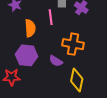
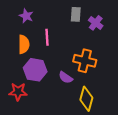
pink line: (51, 17) -> (47, 37), moved
orange semicircle: (30, 28) -> (24, 44), moved

